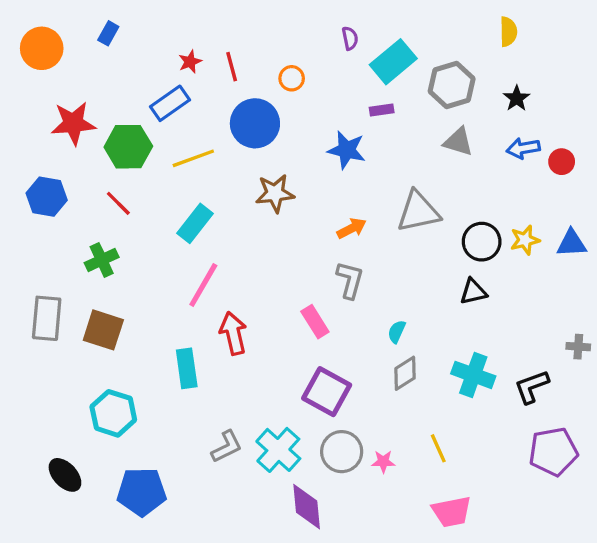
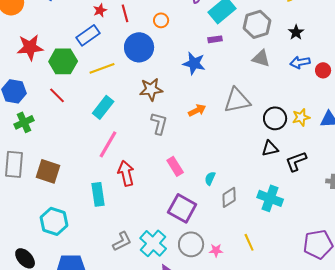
green cross: (102, 260) -> (24, 122), moved
gray L-shape: (350, 280) -> (159, 123), moved
cyan semicircle: (397, 332) -> (210, 178), moved
black L-shape: (532, 387) -> (296, 161), moved

